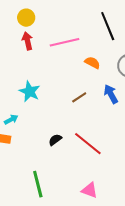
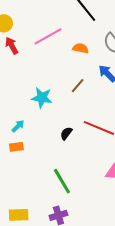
cyan star: (30, 91) -> (42, 98), moved

